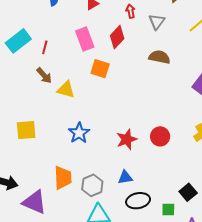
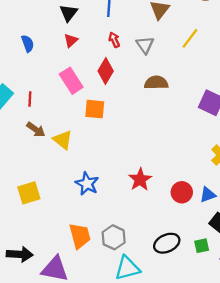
yellow triangle: (66, 90) -> (63, 140), turned 36
red circle: (160, 136) -> (182, 192), moved
blue triangle: (125, 177) -> (208, 195), moved

